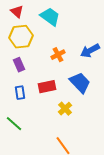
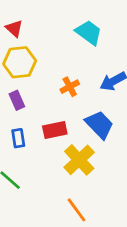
cyan trapezoid: (50, 17) -> (89, 33), moved
yellow cross: (65, 109) -> (79, 160), size x1.6

